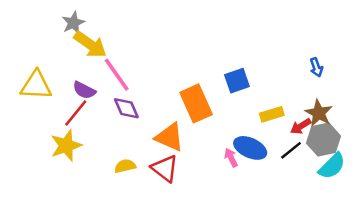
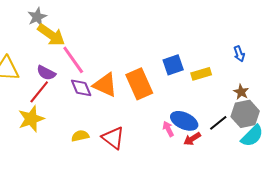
brown star: (319, 113) -> (241, 92), size x0.7
yellow rectangle: (272, 114) -> (201, 74), moved
red arrow: (301, 126) -> (192, 139), moved
orange triangle: (170, 137) -> (105, 85), moved

